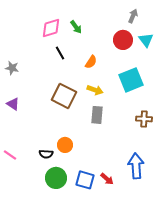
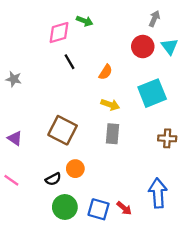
green arrow: (76, 27) -> (85, 21), moved, turned -32
brown square: (64, 96) -> (63, 130), moved
purple triangle: (13, 104) -> (15, 138), moved
black semicircle: (46, 154) -> (53, 179), turned -32

